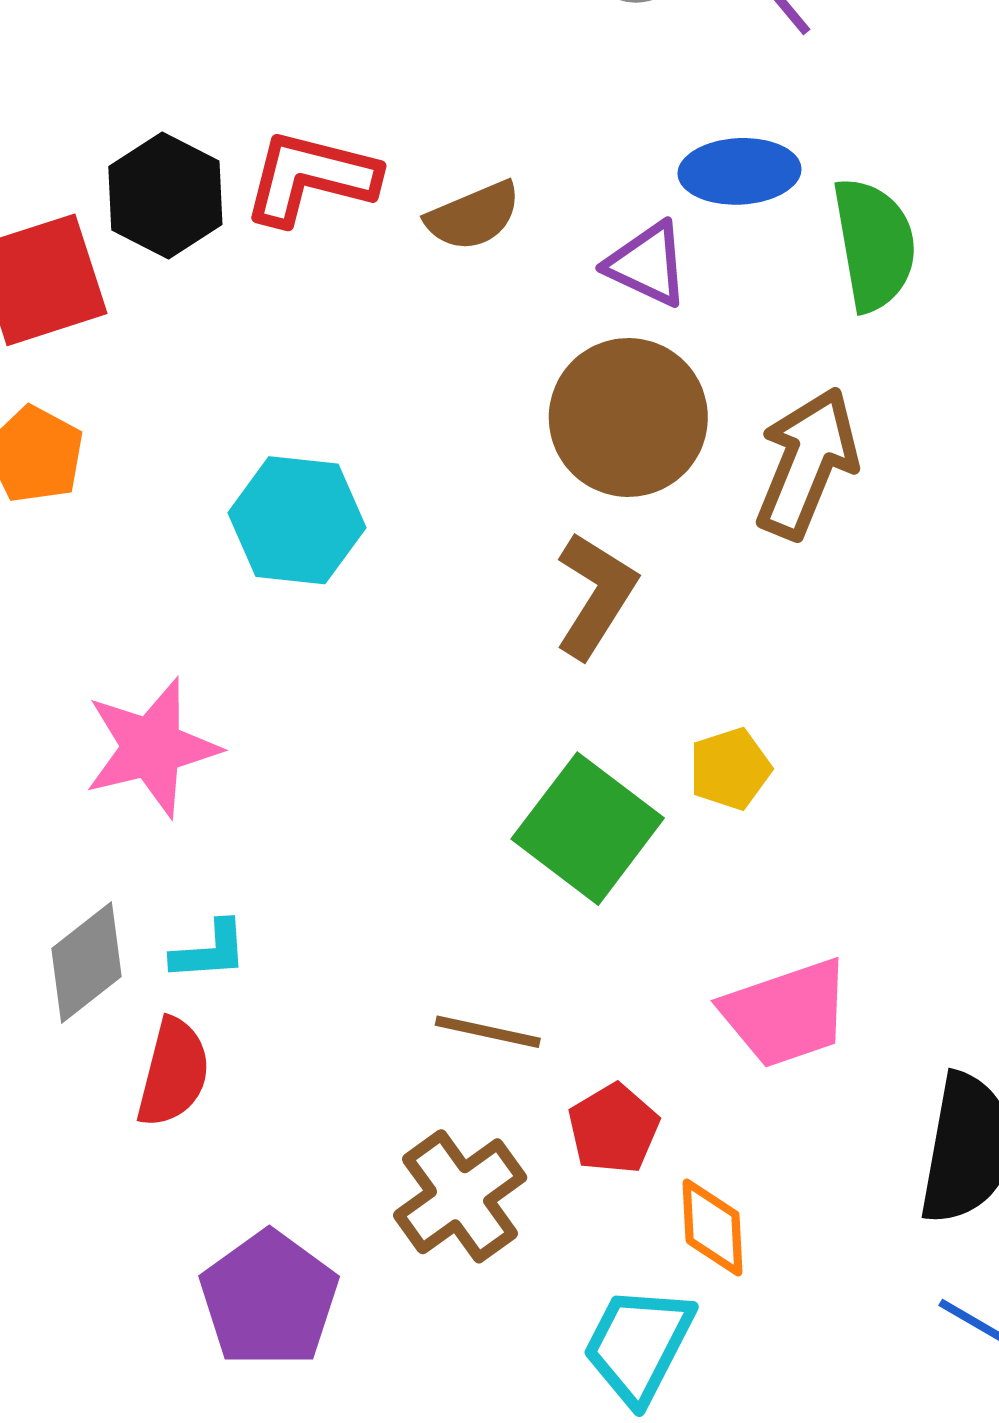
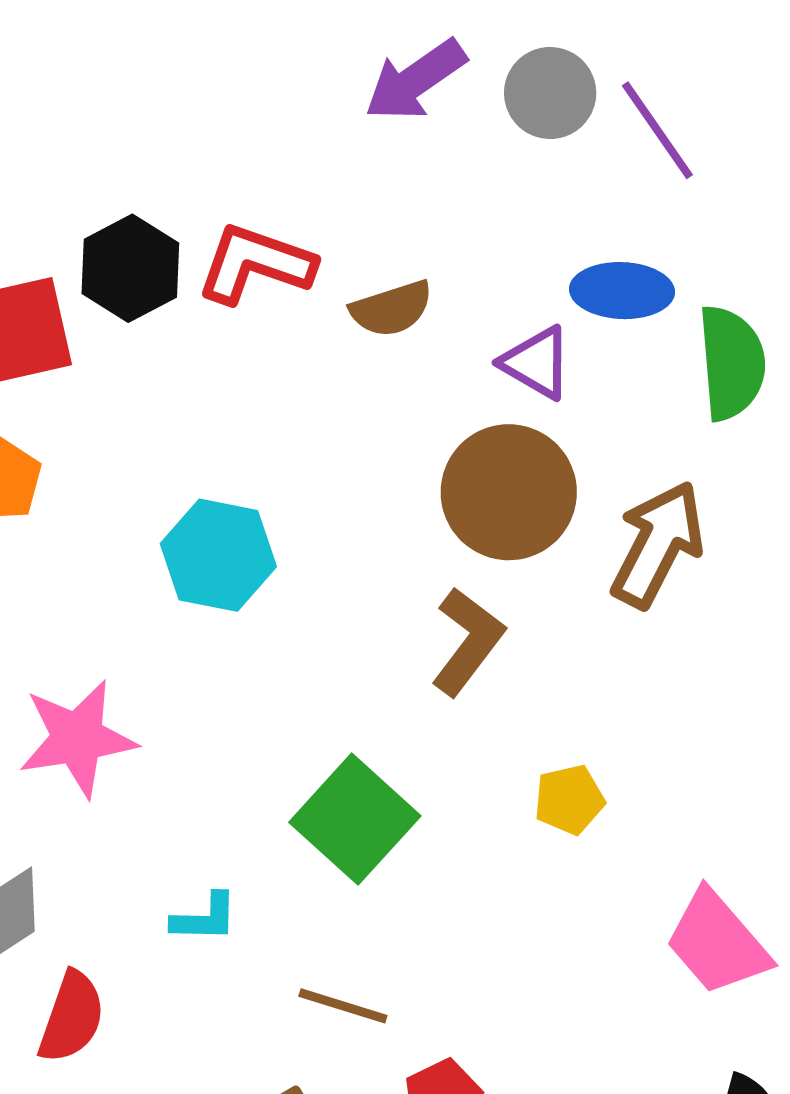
green square: (588, 829) -> (355, 819), moved
cyan L-shape: (210, 951) -> (205, 918), moved
pink trapezoid: (786, 1013) -> (717, 943), moved, turned 63

